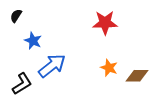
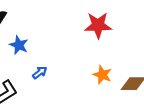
blue arrow: (52, 66) -> (40, 73), size x0.5

